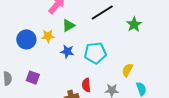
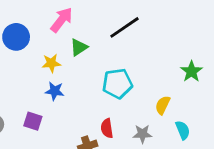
green star: (134, 24) -> (192, 71), moved
blue circle: (26, 39) -> (16, 37), moved
blue star: (67, 52) -> (55, 91), moved

